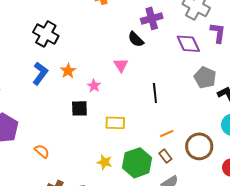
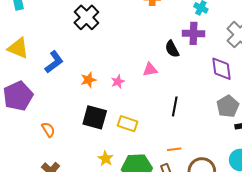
pink triangle: (121, 65) -> (150, 70), turned 35
orange star: (68, 71) -> (88, 80), moved
blue L-shape: (40, 73) -> (54, 62), moved
black square: (79, 108) -> (95, 117), moved, size x1.4

